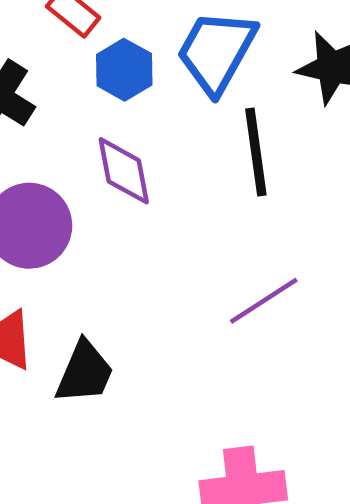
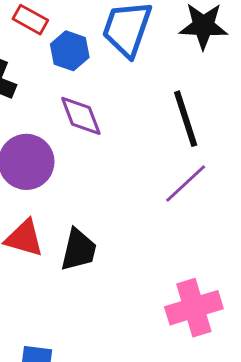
black line: (256, 152) -> (186, 119), moved

